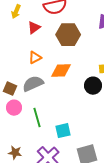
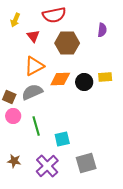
red triangle: (34, 28) -> (33, 36), turned -32
orange triangle: (35, 58) -> (34, 66), size x1.5
black circle: (93, 86) -> (84, 82), moved

